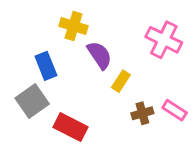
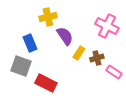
yellow cross: (73, 26) -> (48, 17), turned -30
gray square: (32, 101) -> (21, 66), turned -35
brown cross: (142, 113) -> (97, 58), moved

